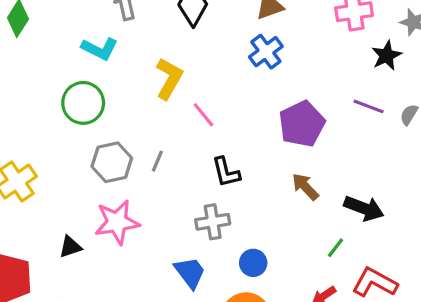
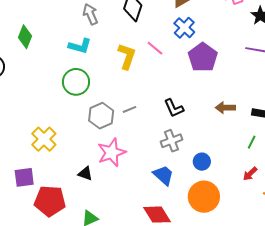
pink line: (203, 115) -> (155, 48), moved
purple pentagon: (302, 124) -> (203, 57), moved
gray line: (157, 161) -> (130, 109), turned 56
brown arrow: (305, 187) -> (225, 108), turned -36
black triangle: (70, 247) -> (85, 174), turned 49

